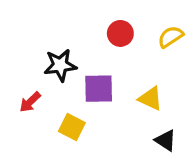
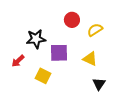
yellow semicircle: (171, 37) -> (95, 30), moved
black triangle: (166, 140) -> (99, 84), turned 32

